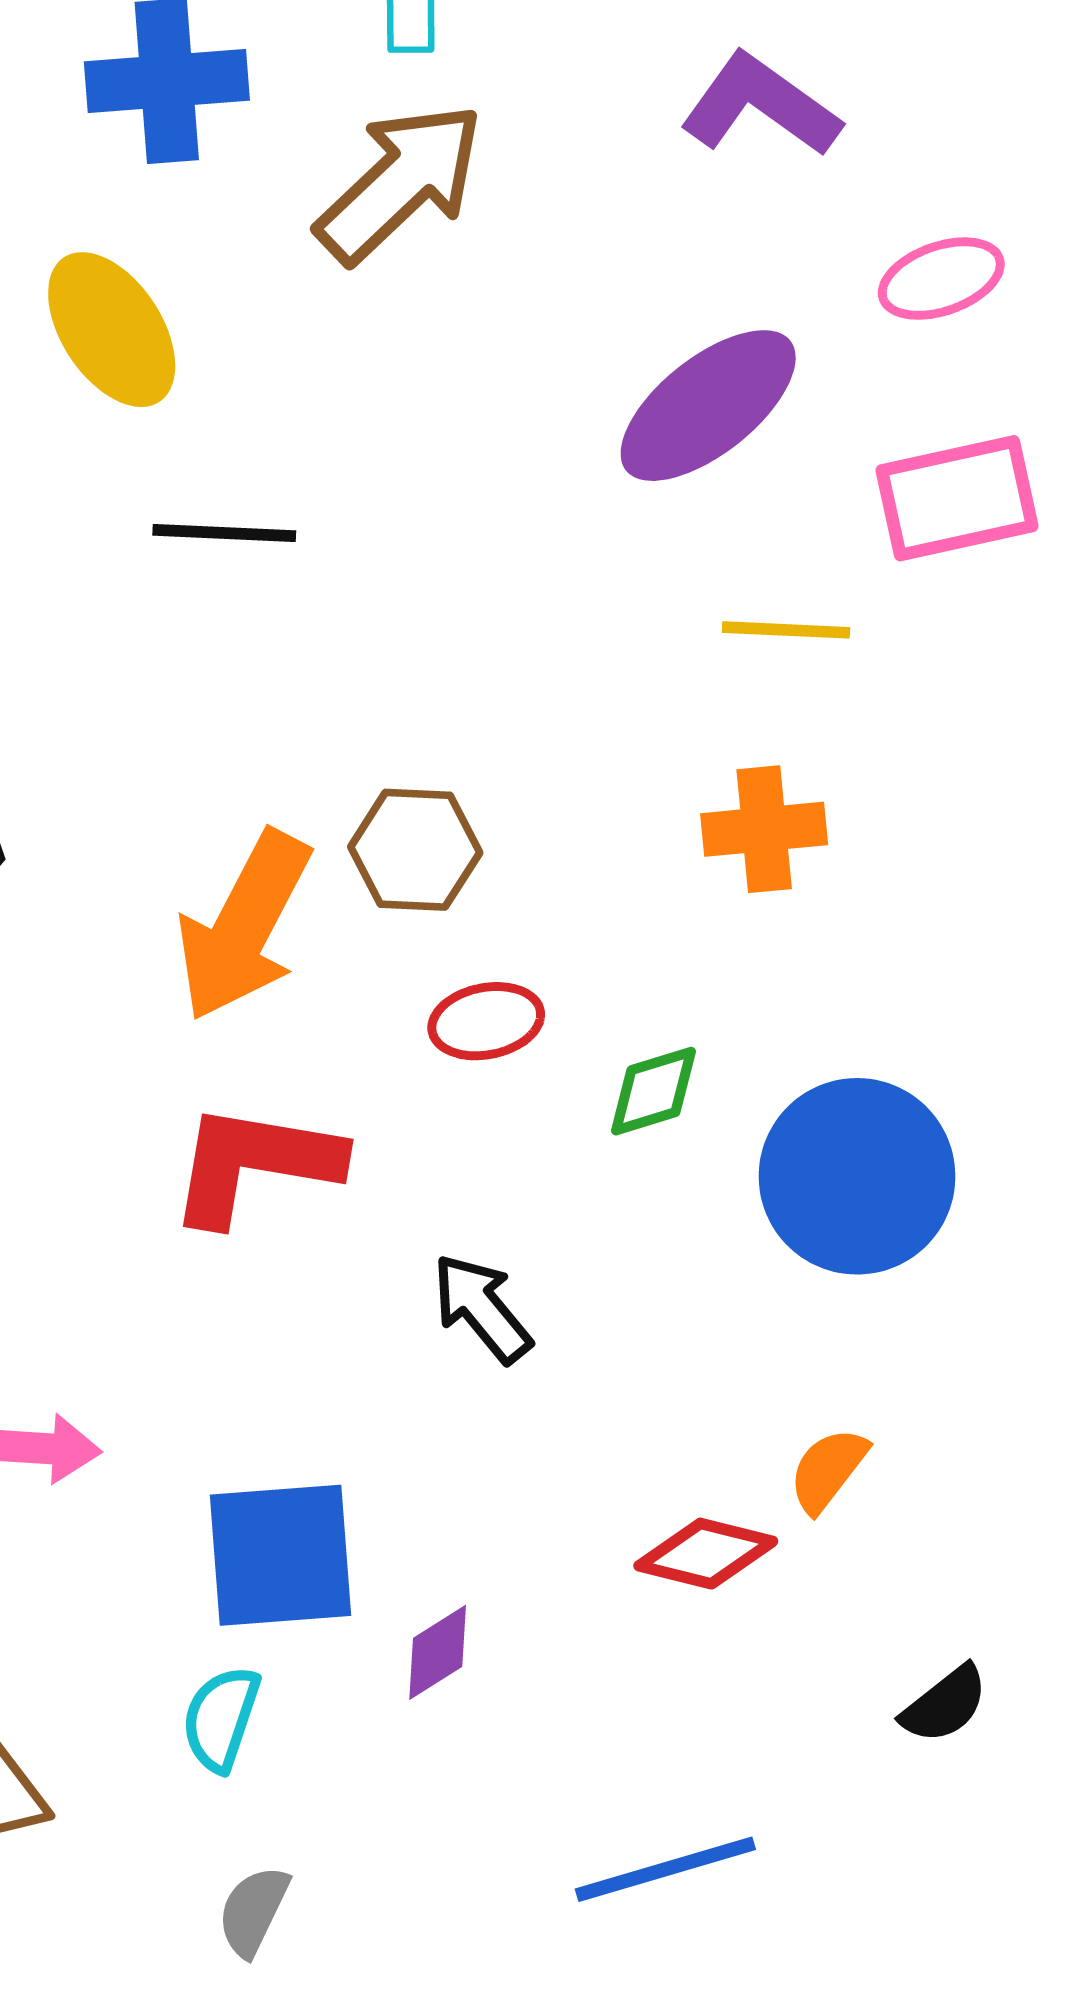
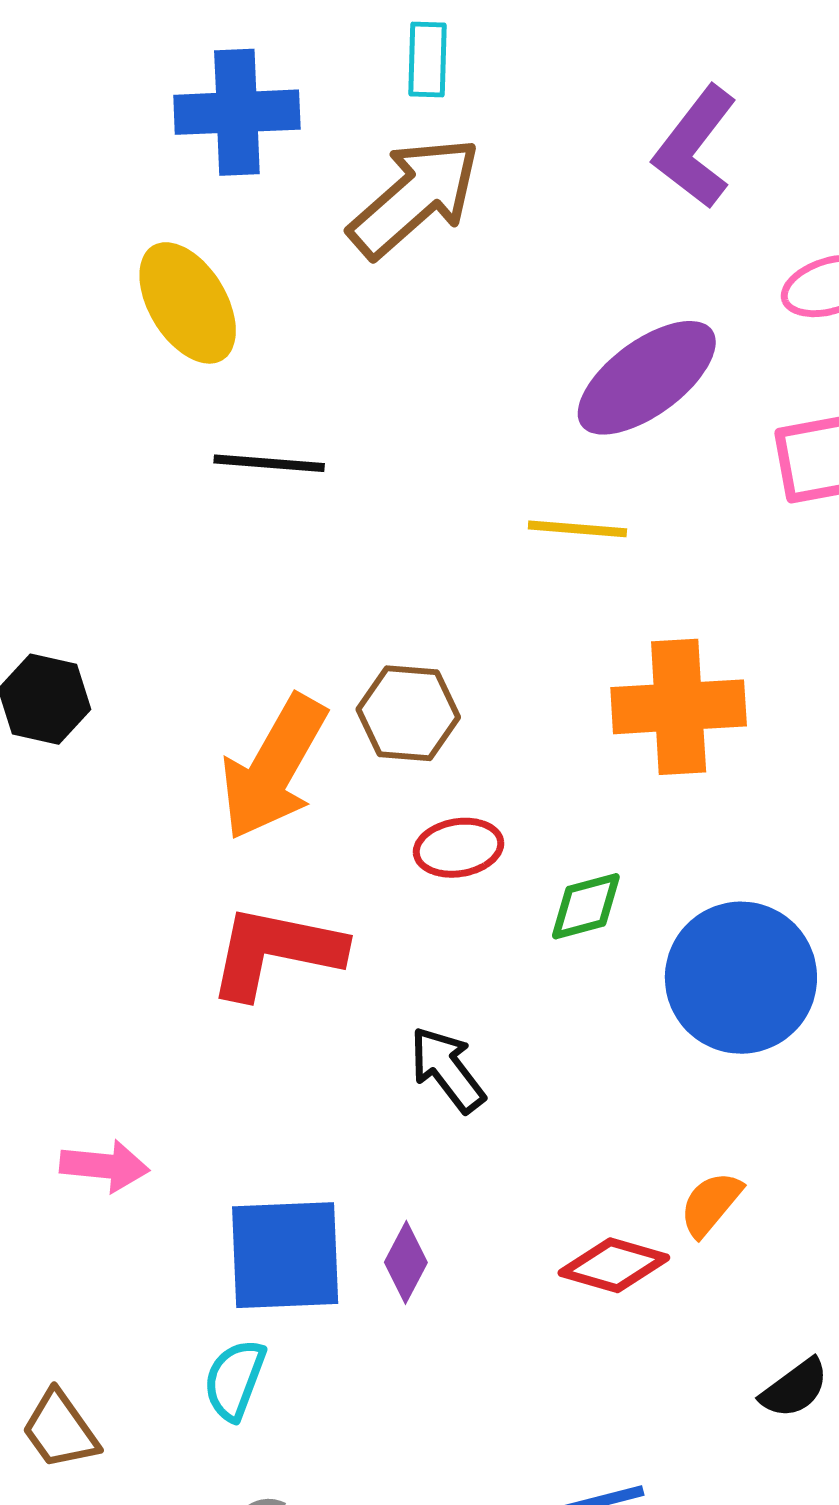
purple L-shape: (760, 105) -> (695, 147), turned -90
yellow line: (786, 630) -> (577, 529), moved
orange cross: (764, 829) -> (679, 707), size x1.4
purple diamond: (438, 1652) -> (406, 1262), moved, turned -32

